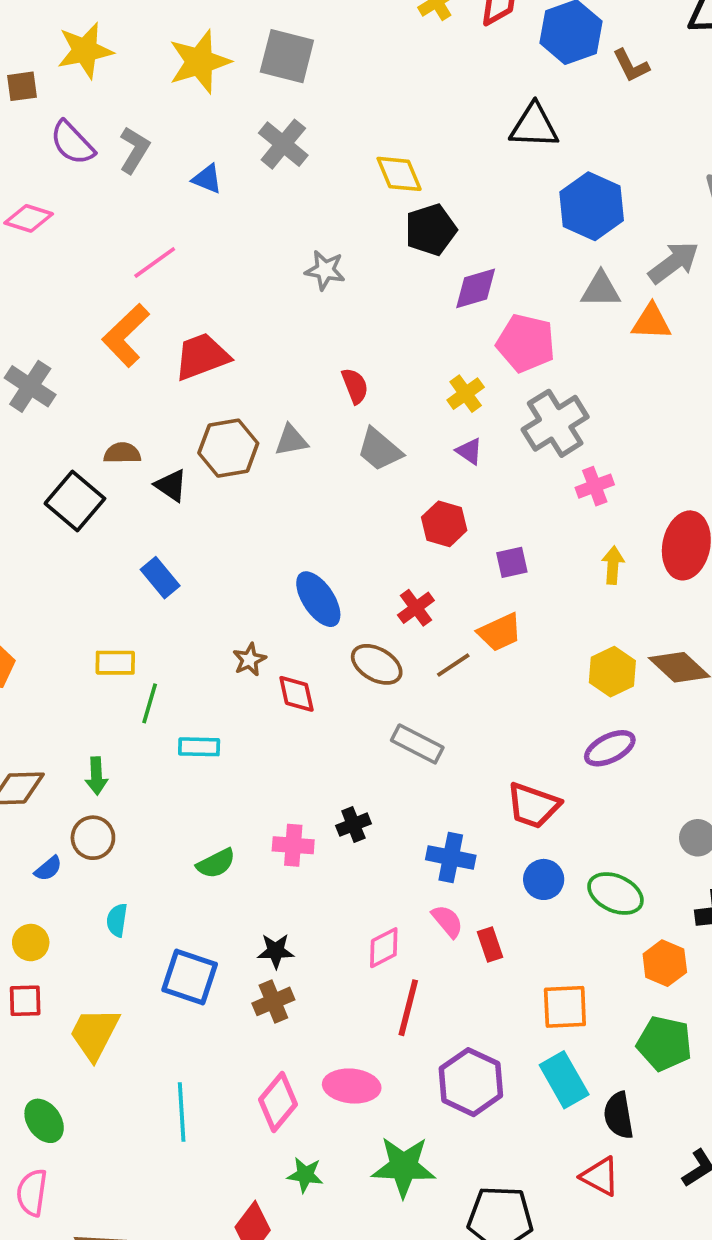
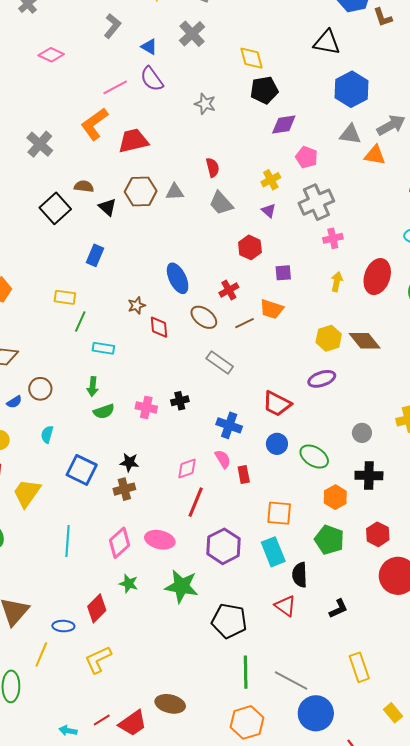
purple semicircle: (72, 143) -> (152, 79), moved
pink pentagon: (526, 343) -> (307, 157), size x0.7
blue rectangle: (160, 578) -> (95, 255), turned 55
orange trapezoid: (500, 632) -> (272, 309), turned 35
green arrow: (96, 776) -> (93, 387), moved

